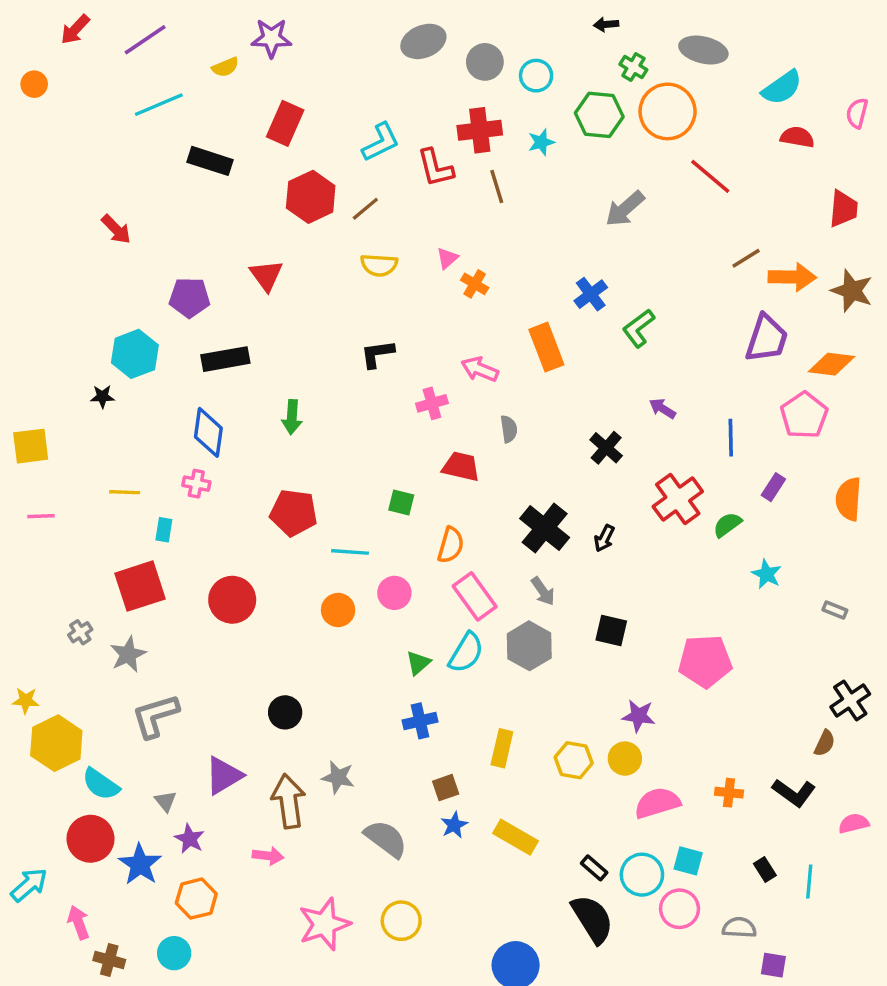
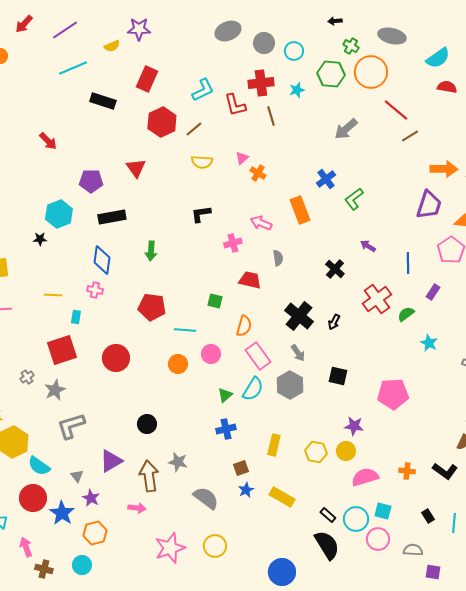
brown line: (746, 258) -> (410, 136), moved

